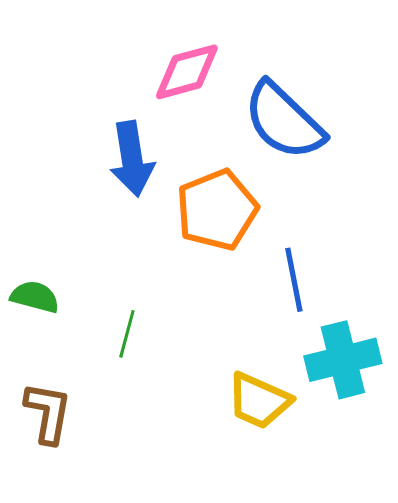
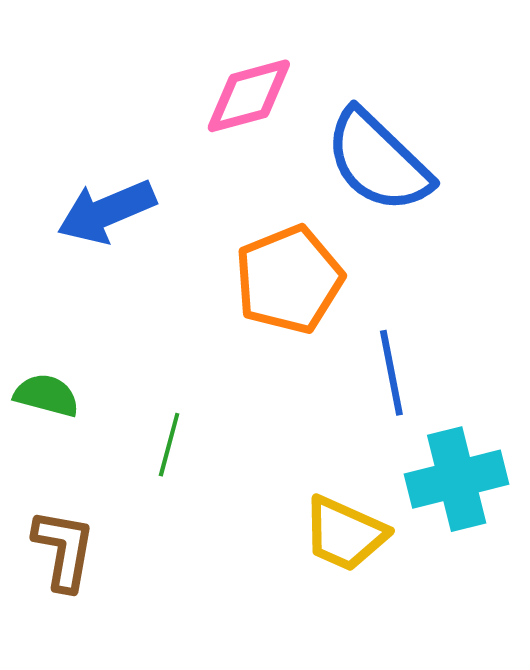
blue arrow: (132, 159) -> (106, 212), moved, turned 76

